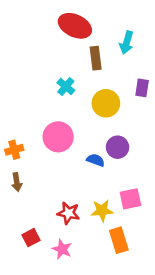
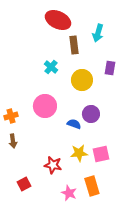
yellow star: (102, 210) -> (79, 153), moved
pink star: (62, 249) -> (69, 193), moved

